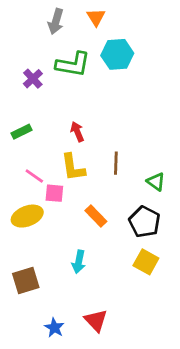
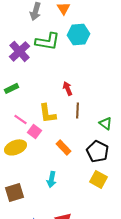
purple cross: (33, 79) -> (20, 51), size x1.5
red arrow: (77, 132) -> (68, 88), moved
pink square: (54, 193) -> (34, 131), turned 32

